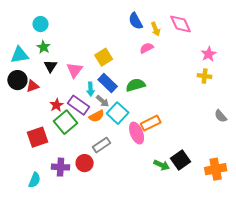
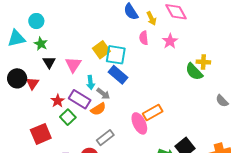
pink semicircle: (147, 48) -> (144, 38), turned -64
pink star: (209, 54) -> (170, 41), moved
cyan triangle: (19, 55) -> (16, 38), moved
blue rectangle: (108, 83) -> (118, 75), moved
green semicircle: (136, 85) -> (194, 72), moved, turned -114
red triangle: (32, 86) -> (32, 83), turned -32
cyan square: (118, 113) -> (116, 55), moved, turned -30
green square: (66, 122) -> (68, 117), size x0.7

